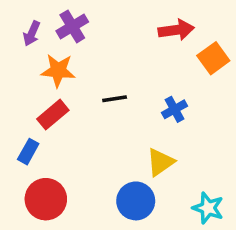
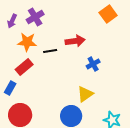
red arrow: (176, 30) -> (75, 41), moved
orange square: (213, 58) -> (108, 14), moved
black line: (115, 99) -> (50, 51), moved

